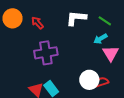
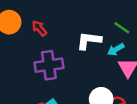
white L-shape: (76, 18) -> (89, 41), moved

